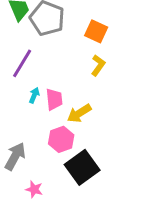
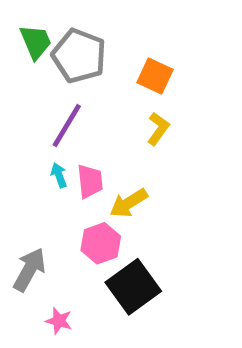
purple line: (22, 63) -> (67, 126), moved
cyan arrow: (34, 95) -> (59, 175), turned -42

